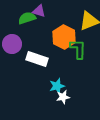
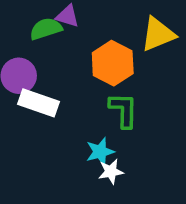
green L-shape: (78, 49) -> (124, 110), moved
white rectangle: (37, 59) -> (39, 103), moved

